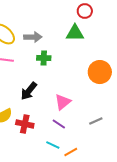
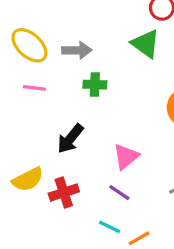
green triangle: (75, 33) -> (146, 44), turned 36
red cross: (25, 124) -> (64, 193), turned -30

